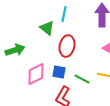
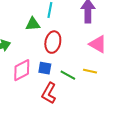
green triangle: (47, 28) -> (33, 24), turned -42

